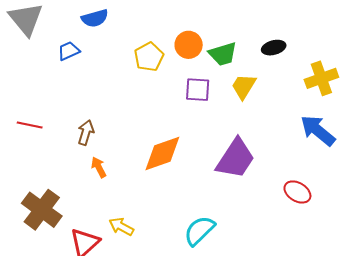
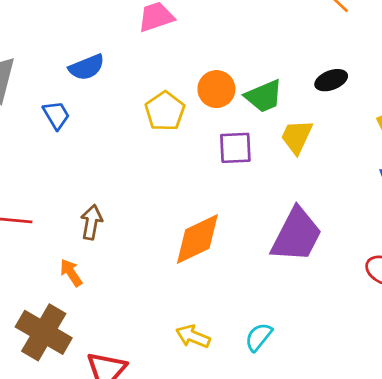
blue trapezoid: (69, 51) -> (56, 115), turned 90
orange arrow: (99, 167) -> (71, 273), moved
yellow arrow: (121, 227) -> (193, 336), moved
cyan semicircle: (199, 231) -> (259, 337), size x0.7

